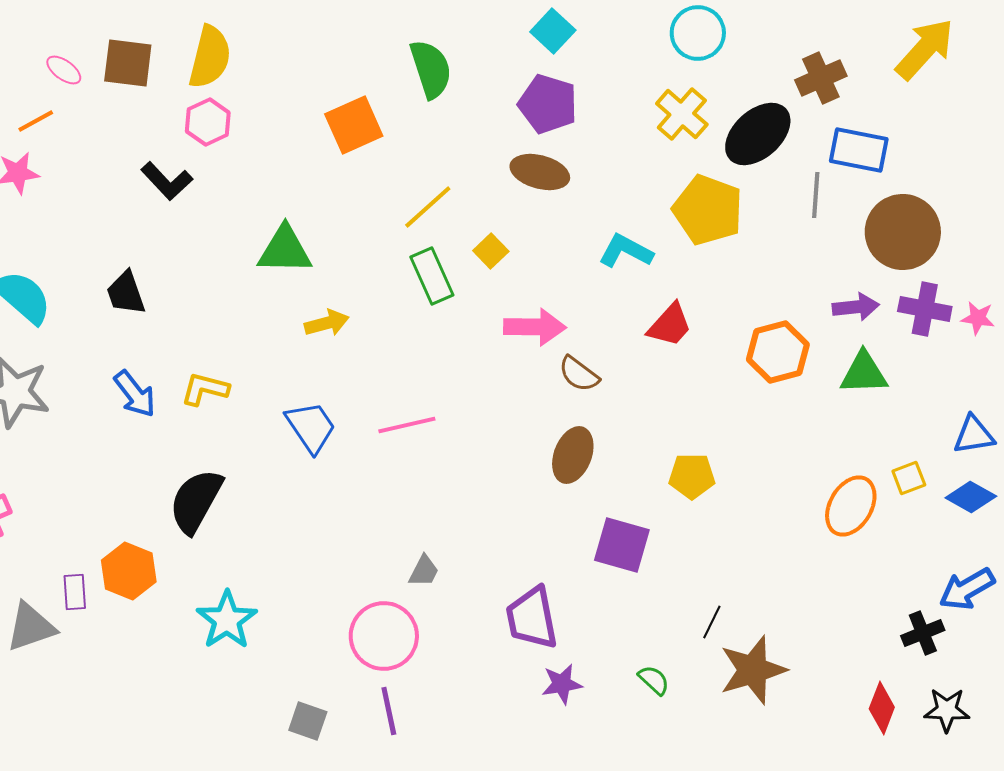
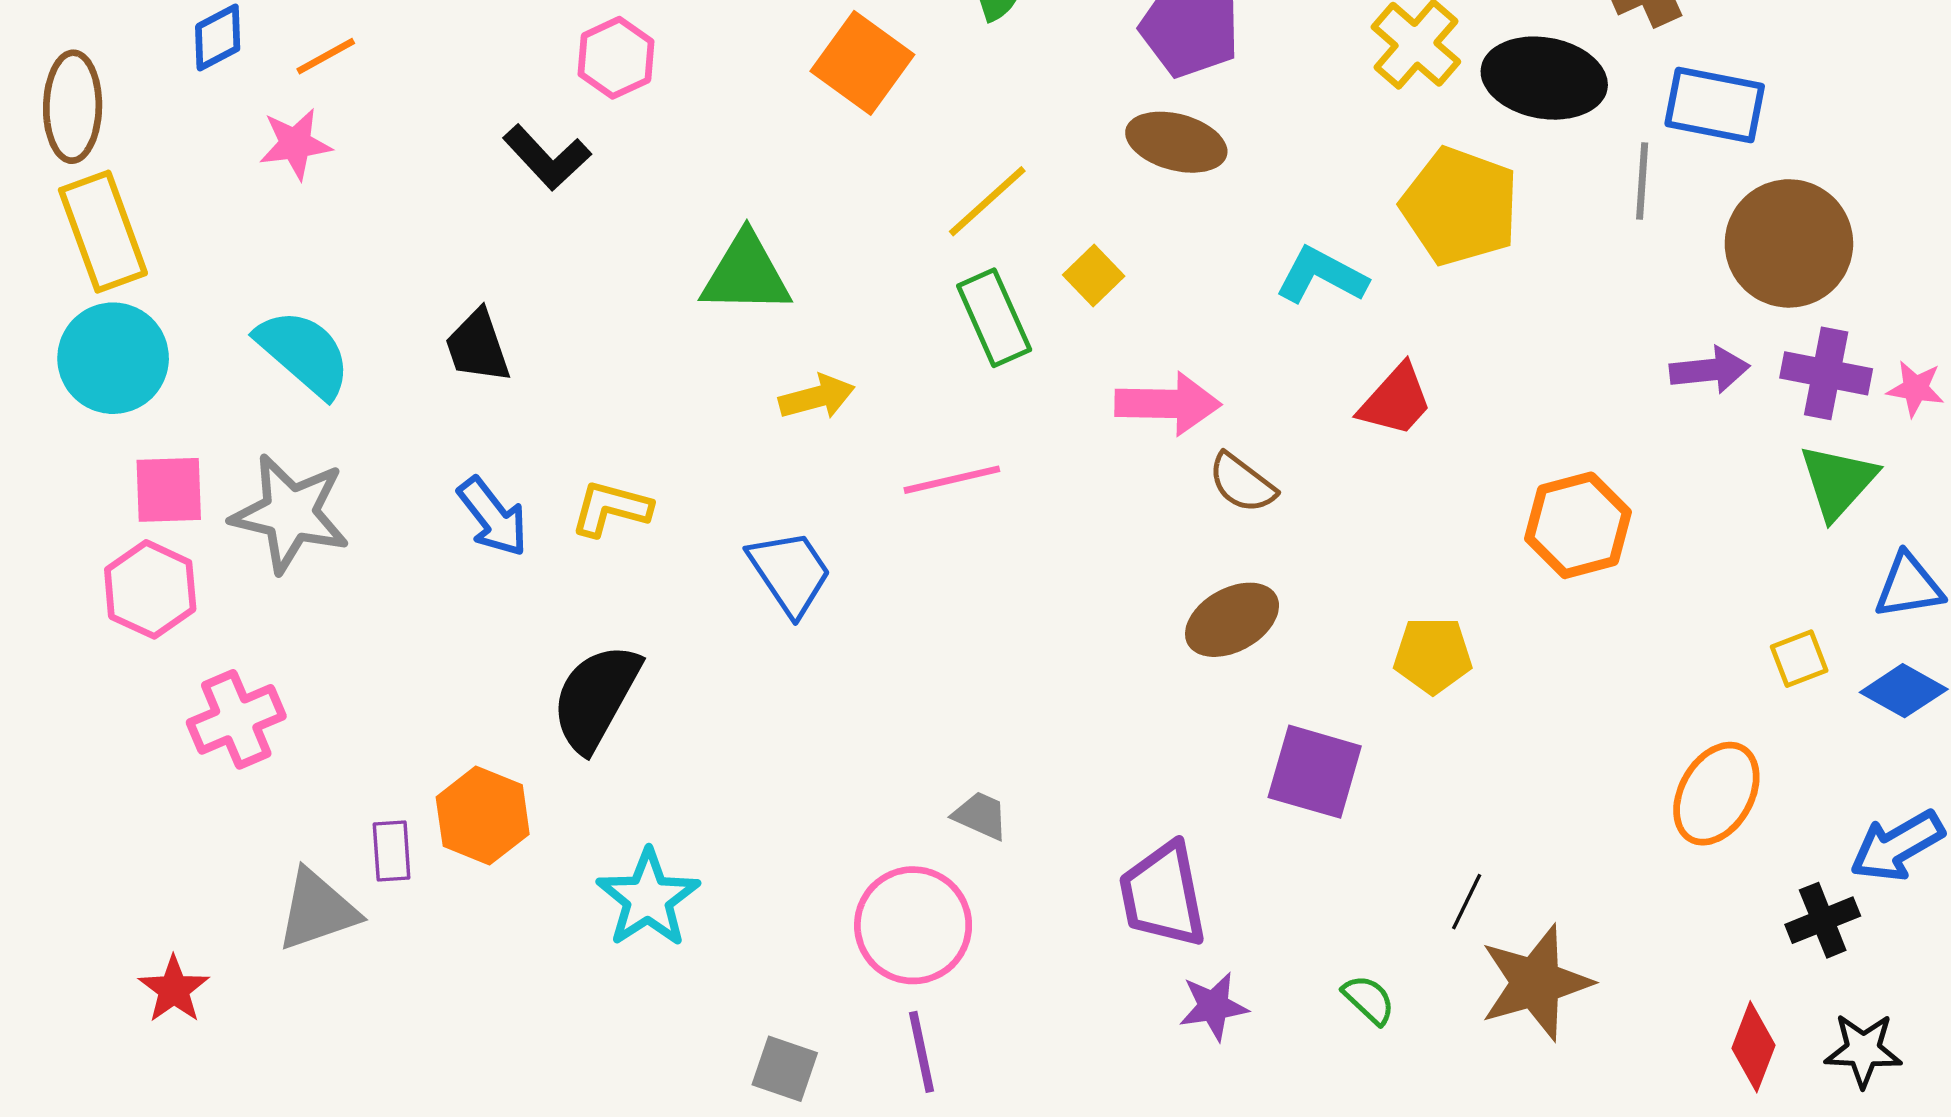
orange square: (354, 125) -> (862, 63), turned -30
black ellipse: (758, 134) -> (1544, 78), turned 52
orange hexagon: (778, 352) -> (1578, 525), moved
green triangle: (864, 373) -> (1838, 481), moved, turned -46
pink line: (407, 425) -> (952, 480), moved
brown ellipse: (573, 455) -> (1232, 620), turned 40
orange ellipse: (851, 506) -> (1716, 794), moved
gray trapezoid: (424, 571) -> (981, 816), turned -93

